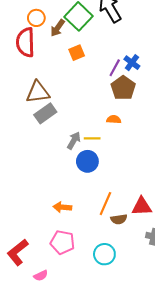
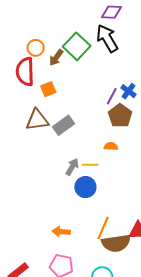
orange square: (77, 53) -> (48, 89), moved
gray rectangle: (45, 113) -> (64, 125), moved
brown semicircle: (119, 219) -> (116, 243), size x1.8

